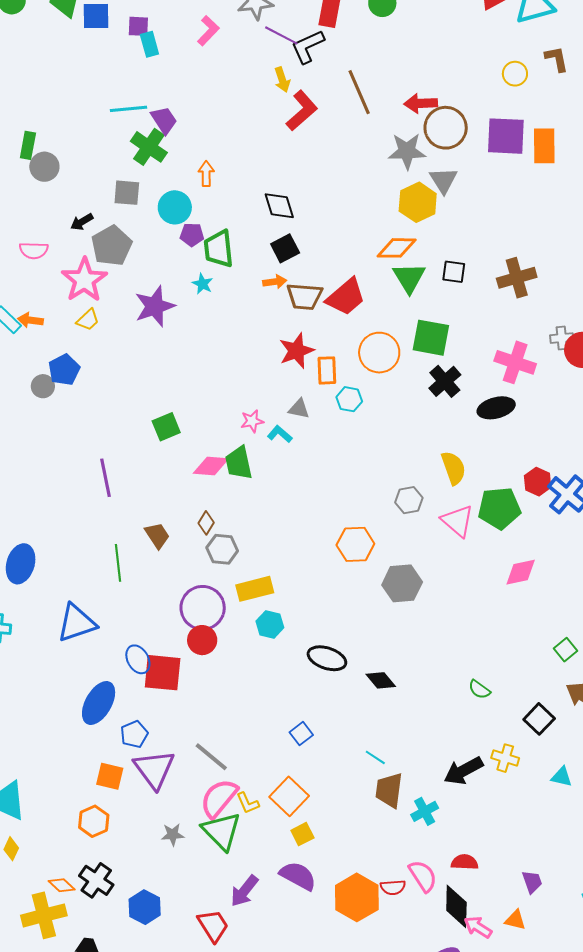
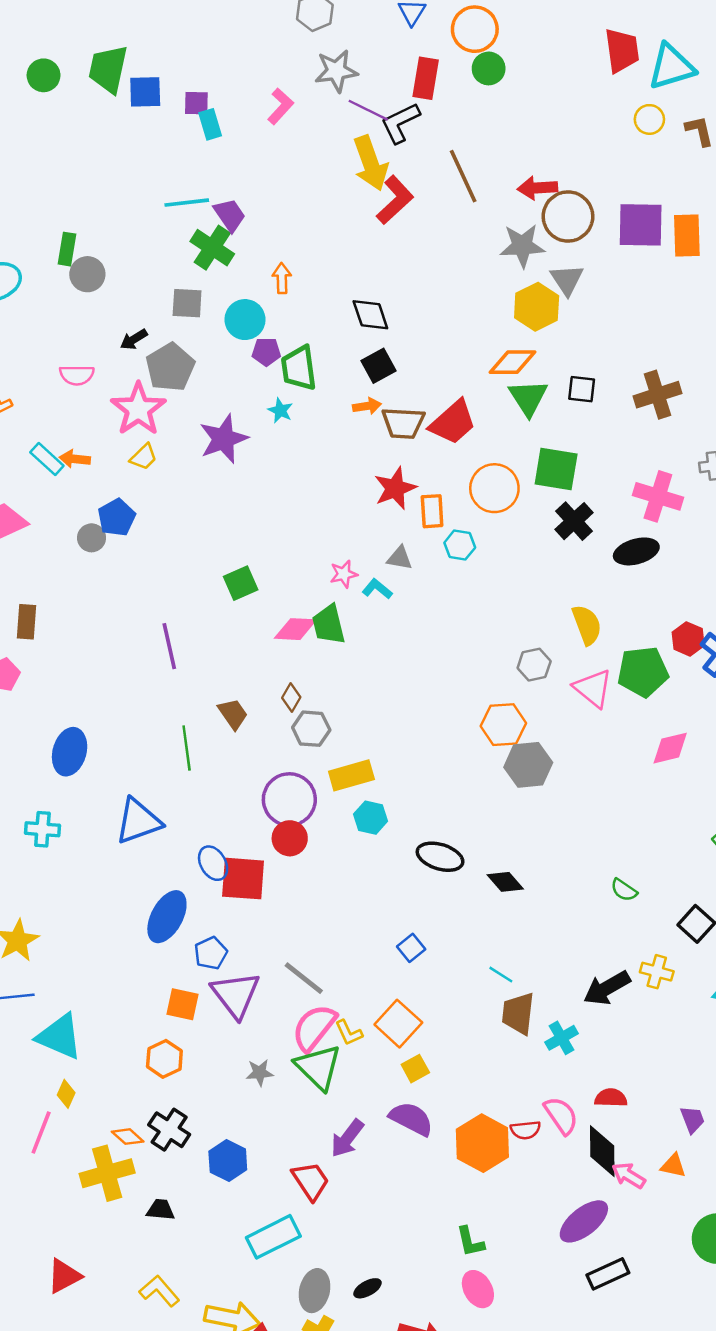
yellow circle: (515, 74) -> (649, 119), moved
yellow arrow: (282, 80) -> (371, 163), size x1.8
orange hexagon: (355, 544) -> (503, 725), moved

